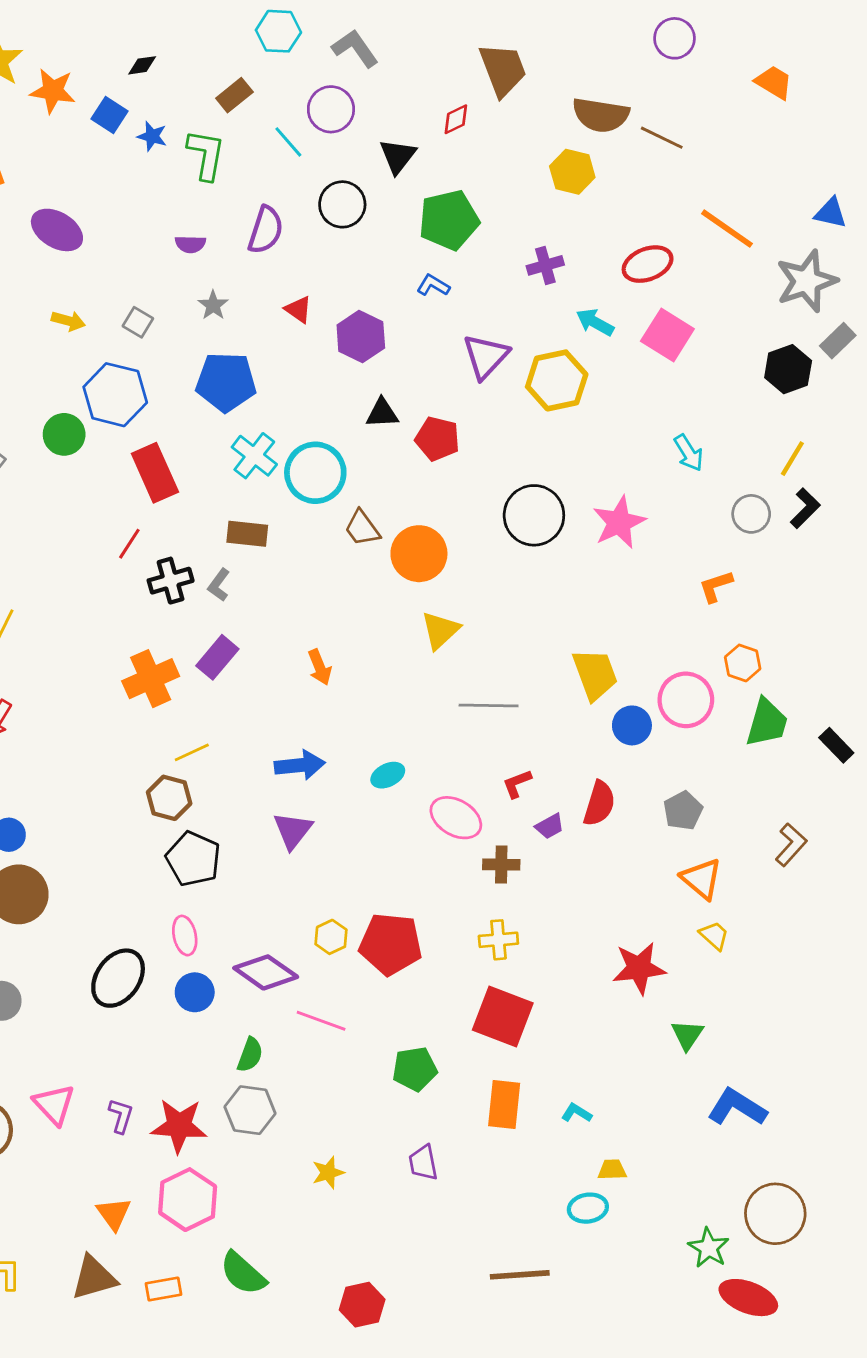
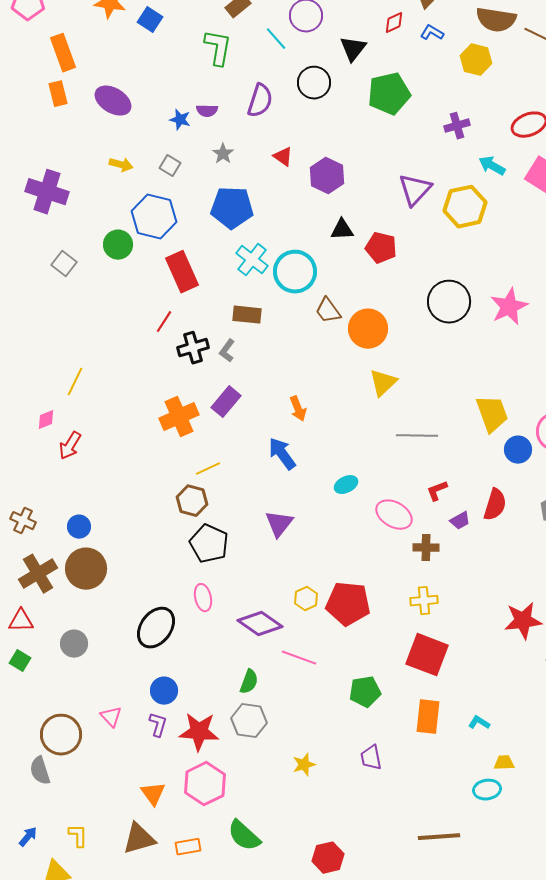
blue star: (152, 136) -> (180, 120), moved
blue L-shape: (433, 285) -> (432, 33), moved
blue arrow: (300, 765) -> (282, 454), moved, turned -120
blue circle: (195, 992) -> (164, 691), moved
pink triangle: (54, 1104) -> (111, 717), size x0.7

